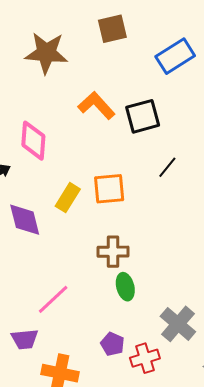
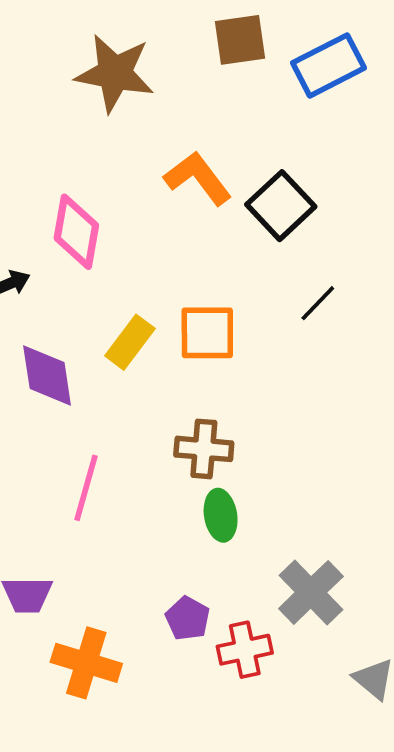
blue rectangle: (175, 56) -> (328, 65), moved
black square: (143, 116) -> (281, 206), turned -33
pink line: (53, 299) -> (86, 488), moved, turned -36

